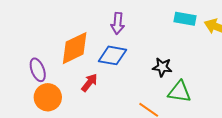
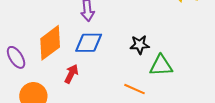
purple ellipse: (38, 70) -> (16, 57), moved

